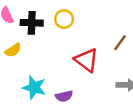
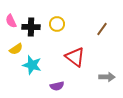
brown line: (120, 43) -> (102, 29), moved
cyan star: (34, 87) -> (32, 65), moved

